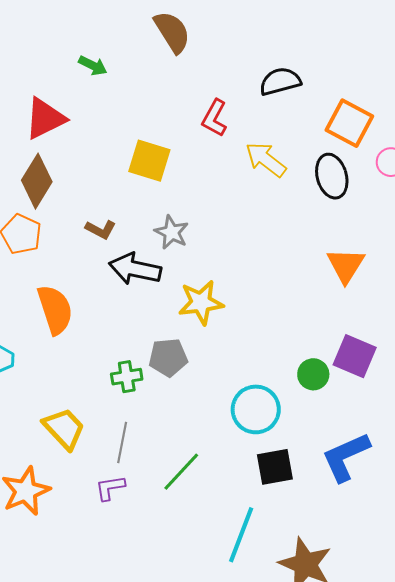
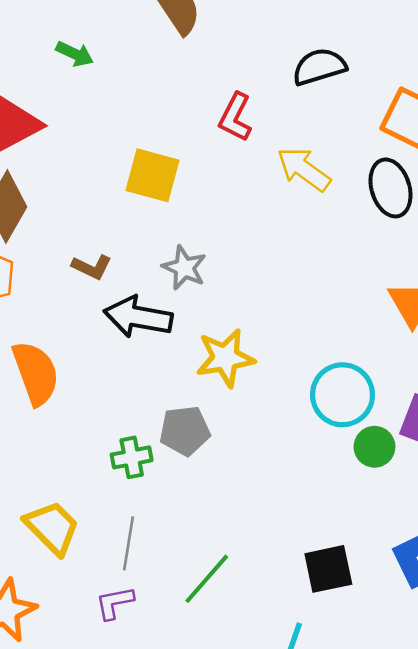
cyan circle: (256, 409) -> (343, 395), moved

